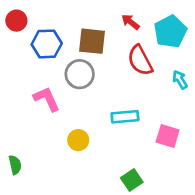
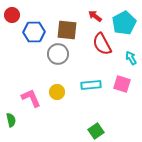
pink L-shape: (47, 99) -> (31, 98), moved
pink square: (168, 136) -> (122, 84), moved
yellow circle: (78, 140) -> (57, 92), moved

